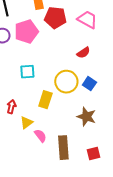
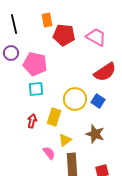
pink pentagon: (26, 32) -> (35, 64), moved, turned 30
red semicircle: (83, 53) -> (105, 72), moved, size x1.6
red arrow: (11, 107) -> (32, 121), moved
yellow triangle: (26, 123) -> (65, 140), moved

